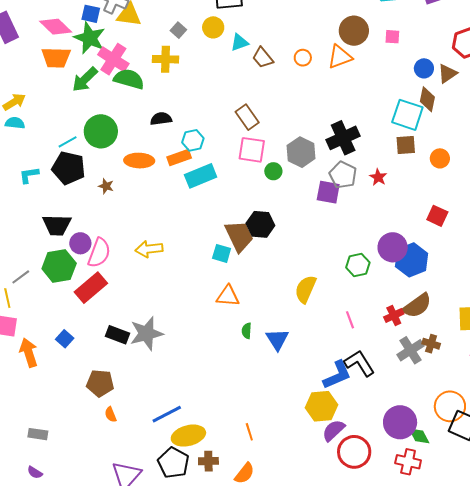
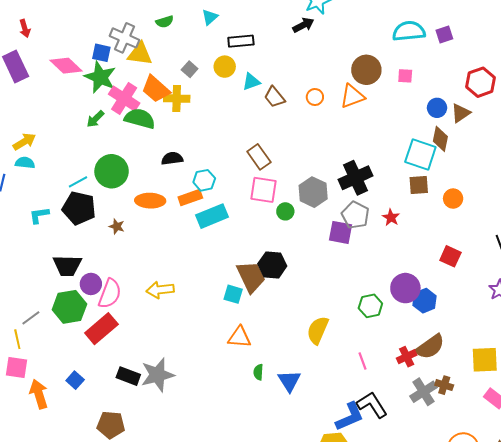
orange trapezoid: (56, 58) -> (156, 89), moved, turned 40
green arrow: (85, 79) -> (95, 119), size x0.7
blue hexagon: (412, 260) -> (425, 301), size x0.7

